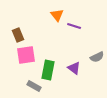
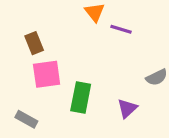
purple triangle: (74, 68) -> (127, 108), moved, turned 40
gray rectangle: (34, 86) -> (26, 119), moved

